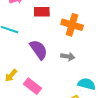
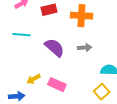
yellow arrow: (11, 75) -> (33, 79), turned 32

